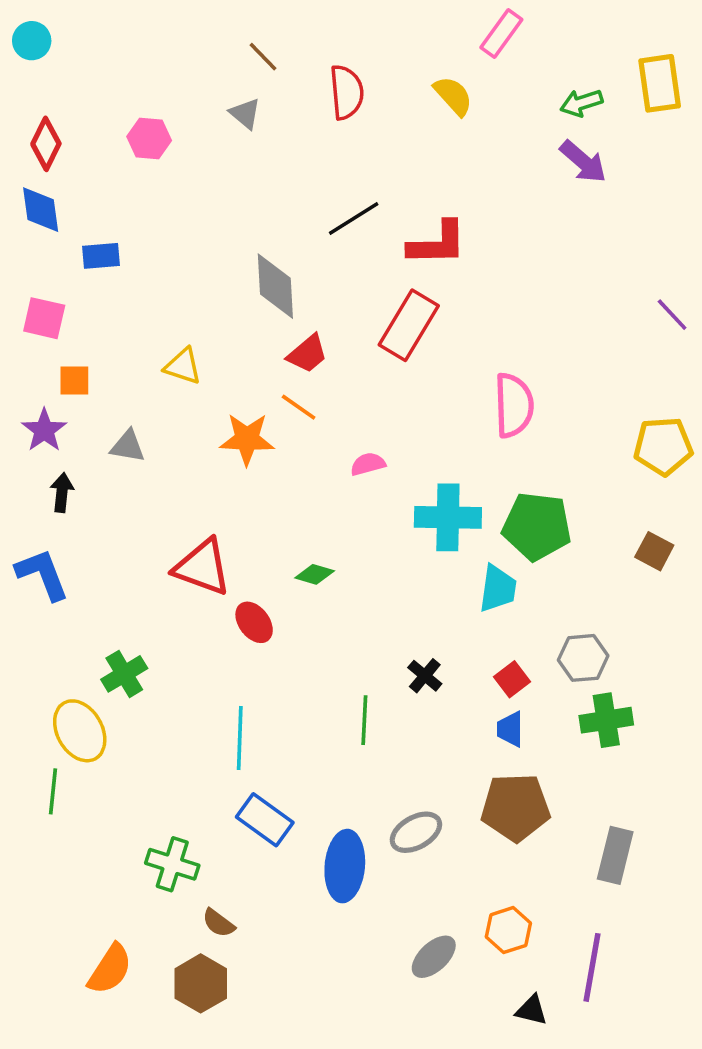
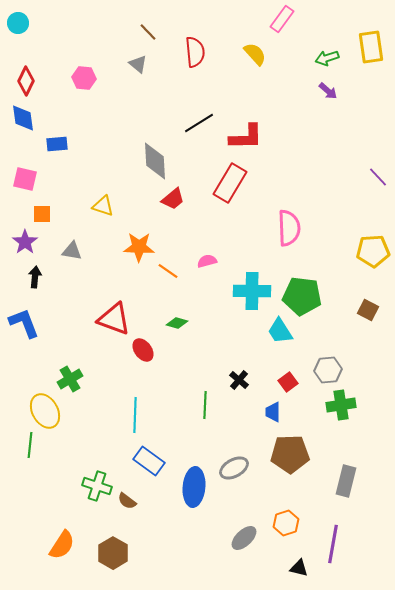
purple arrow: (583, 162) -> (328, 91), size x0.7
orange line: (299, 407) -> (168, 271), moved
cyan trapezoid: (498, 589) -> (280, 331), turned 140
blue trapezoid: (510, 729) -> (273, 412), moved
brown semicircle: (218, 923) -> (127, 501), moved

